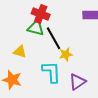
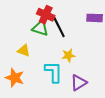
black line: (53, 38) -> (59, 26), moved

